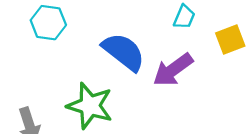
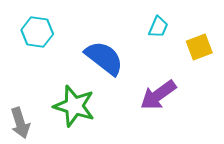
purple arrow: (173, 70) -> (158, 95), moved

